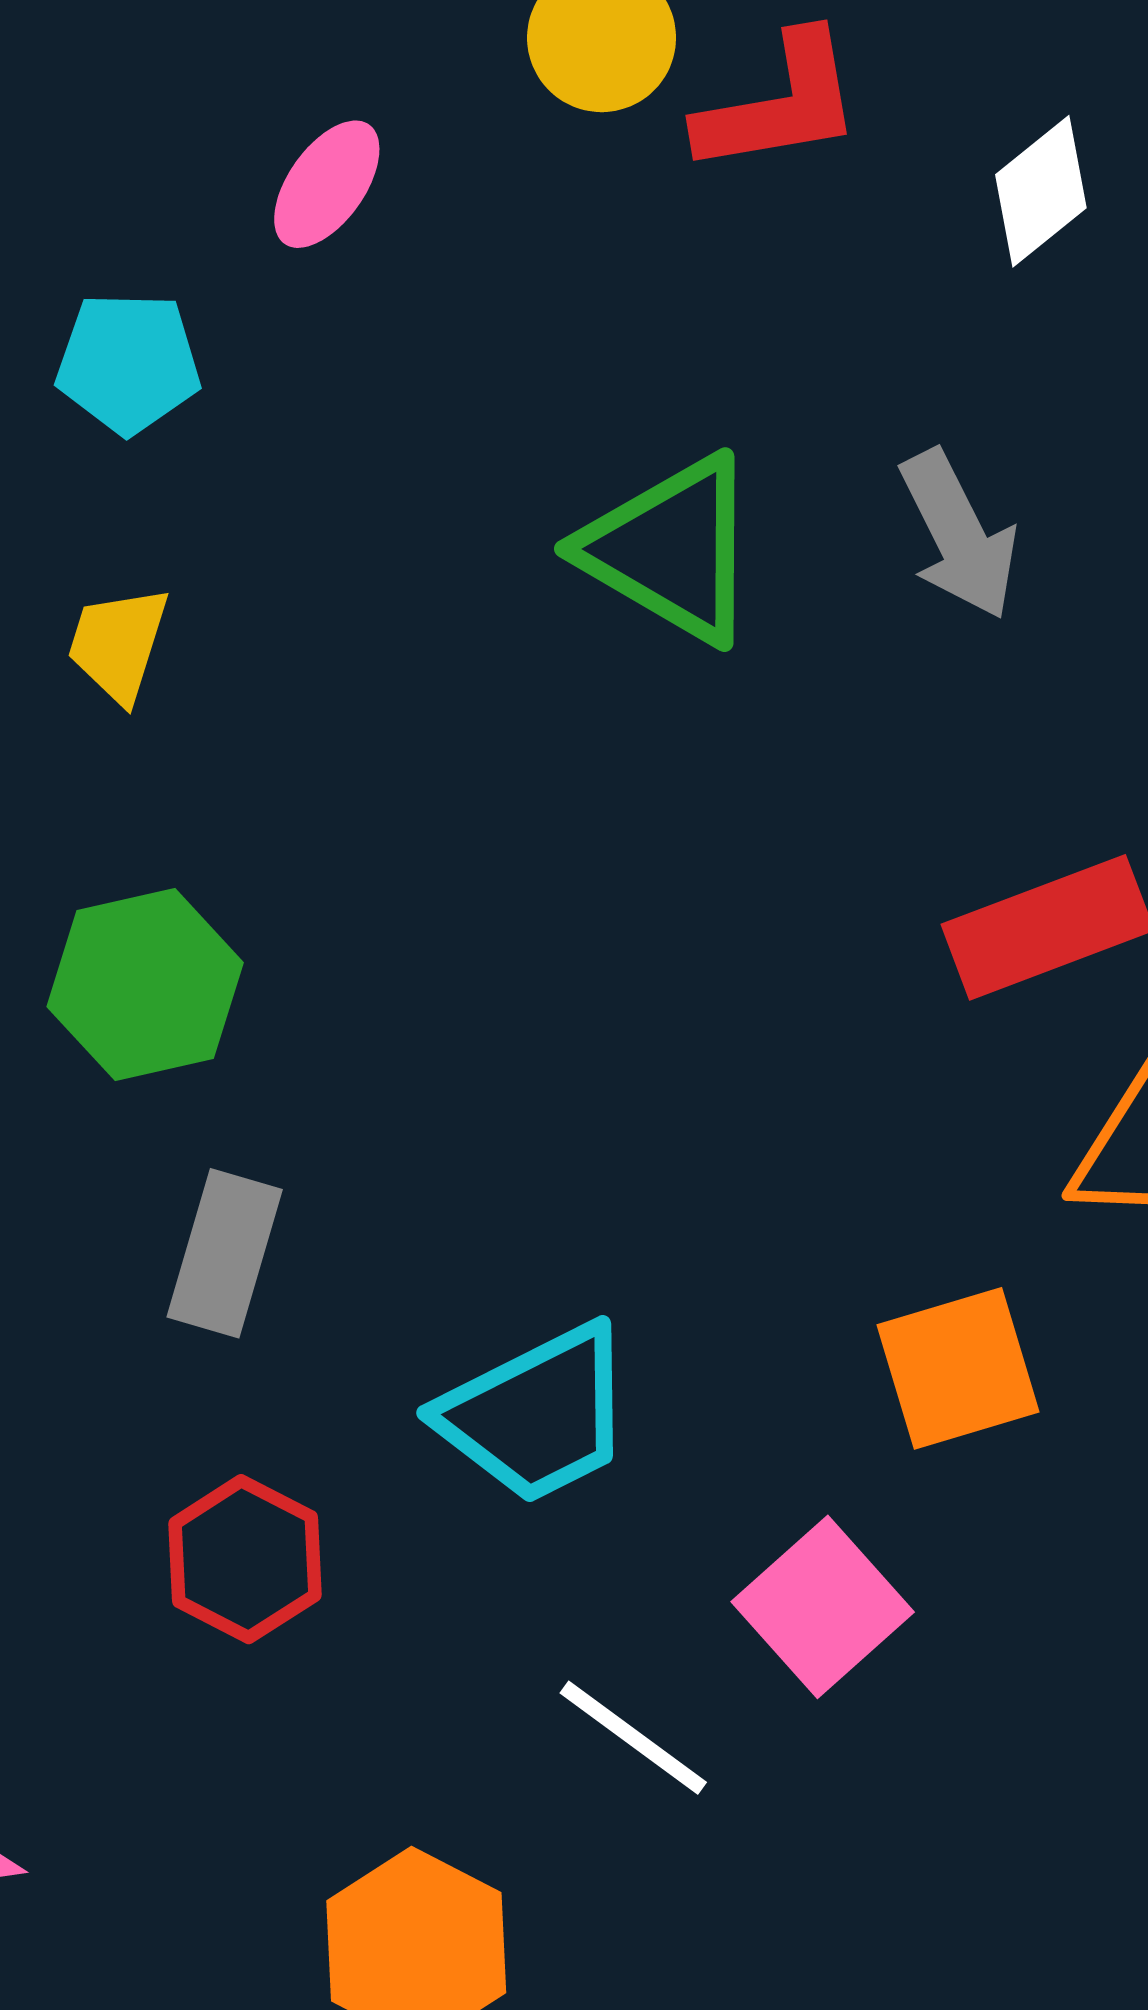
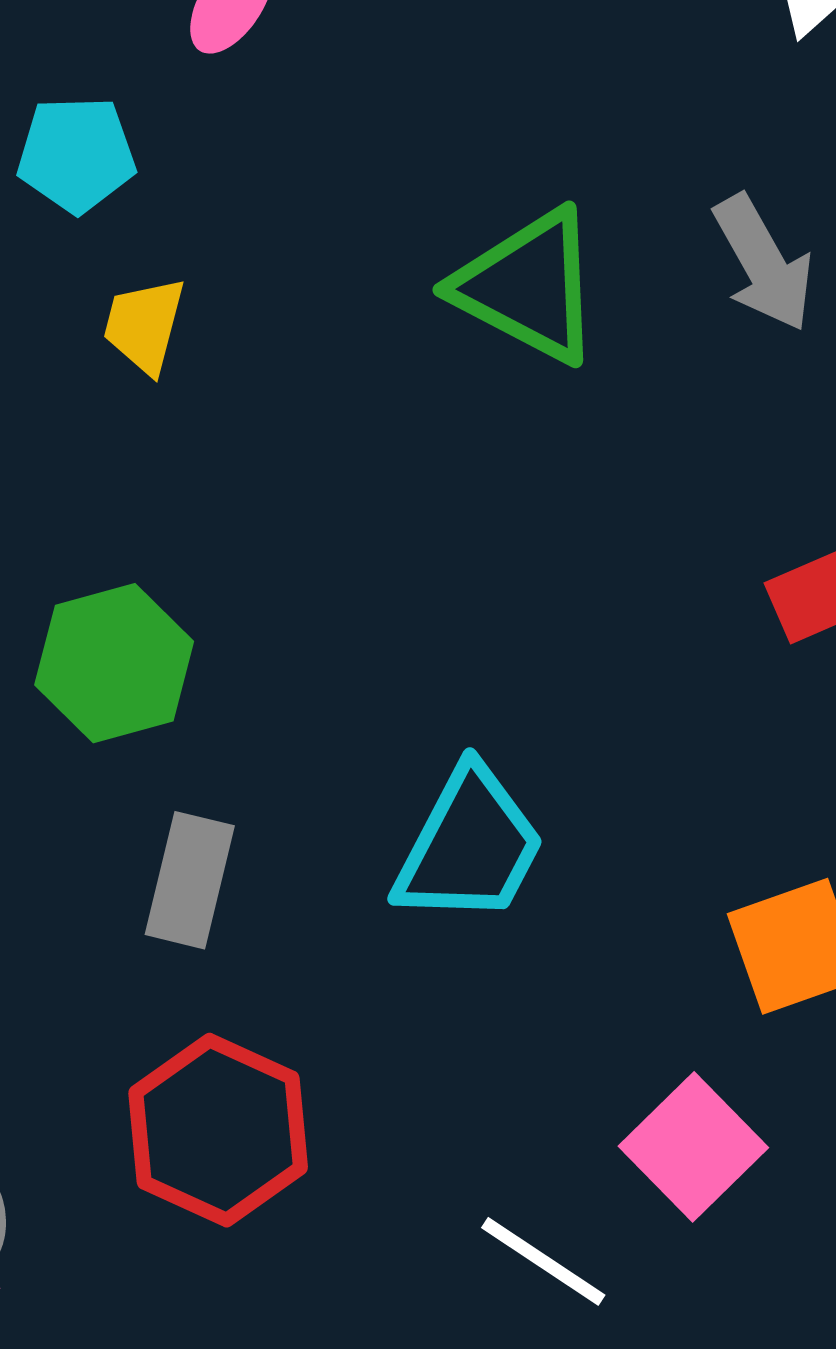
yellow trapezoid: (118, 644) -> (144, 325), moved
cyan trapezoid: (537, 1414) -> (469, 846), moved, turned -33
red hexagon: (245, 1559) -> (218, 1130), size x1.4

